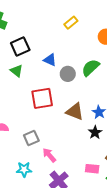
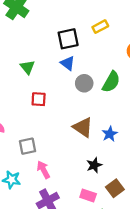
black square: (20, 46) -> (68, 39), moved
green semicircle: (90, 68) -> (111, 82), turned 150
red square: (42, 98) -> (39, 99), moved, size x0.6
black star: (95, 132) -> (94, 165), moved

